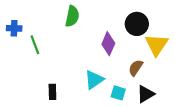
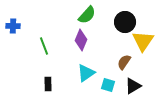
green semicircle: (72, 16) -> (87, 15), moved, turned 30
purple diamond: (108, 44) -> (81, 40), moved
green line: (35, 45) -> (44, 46), moved

